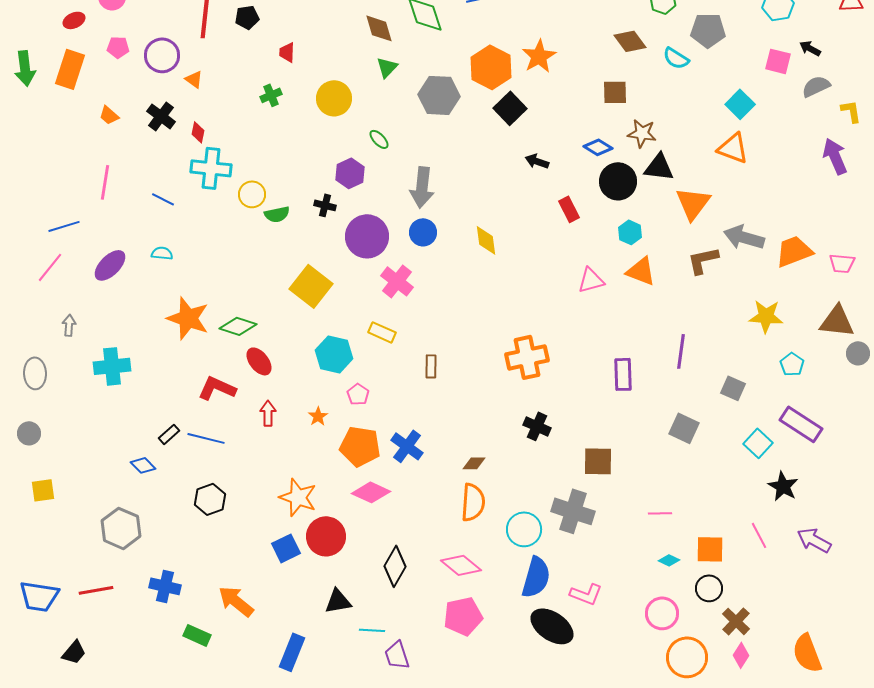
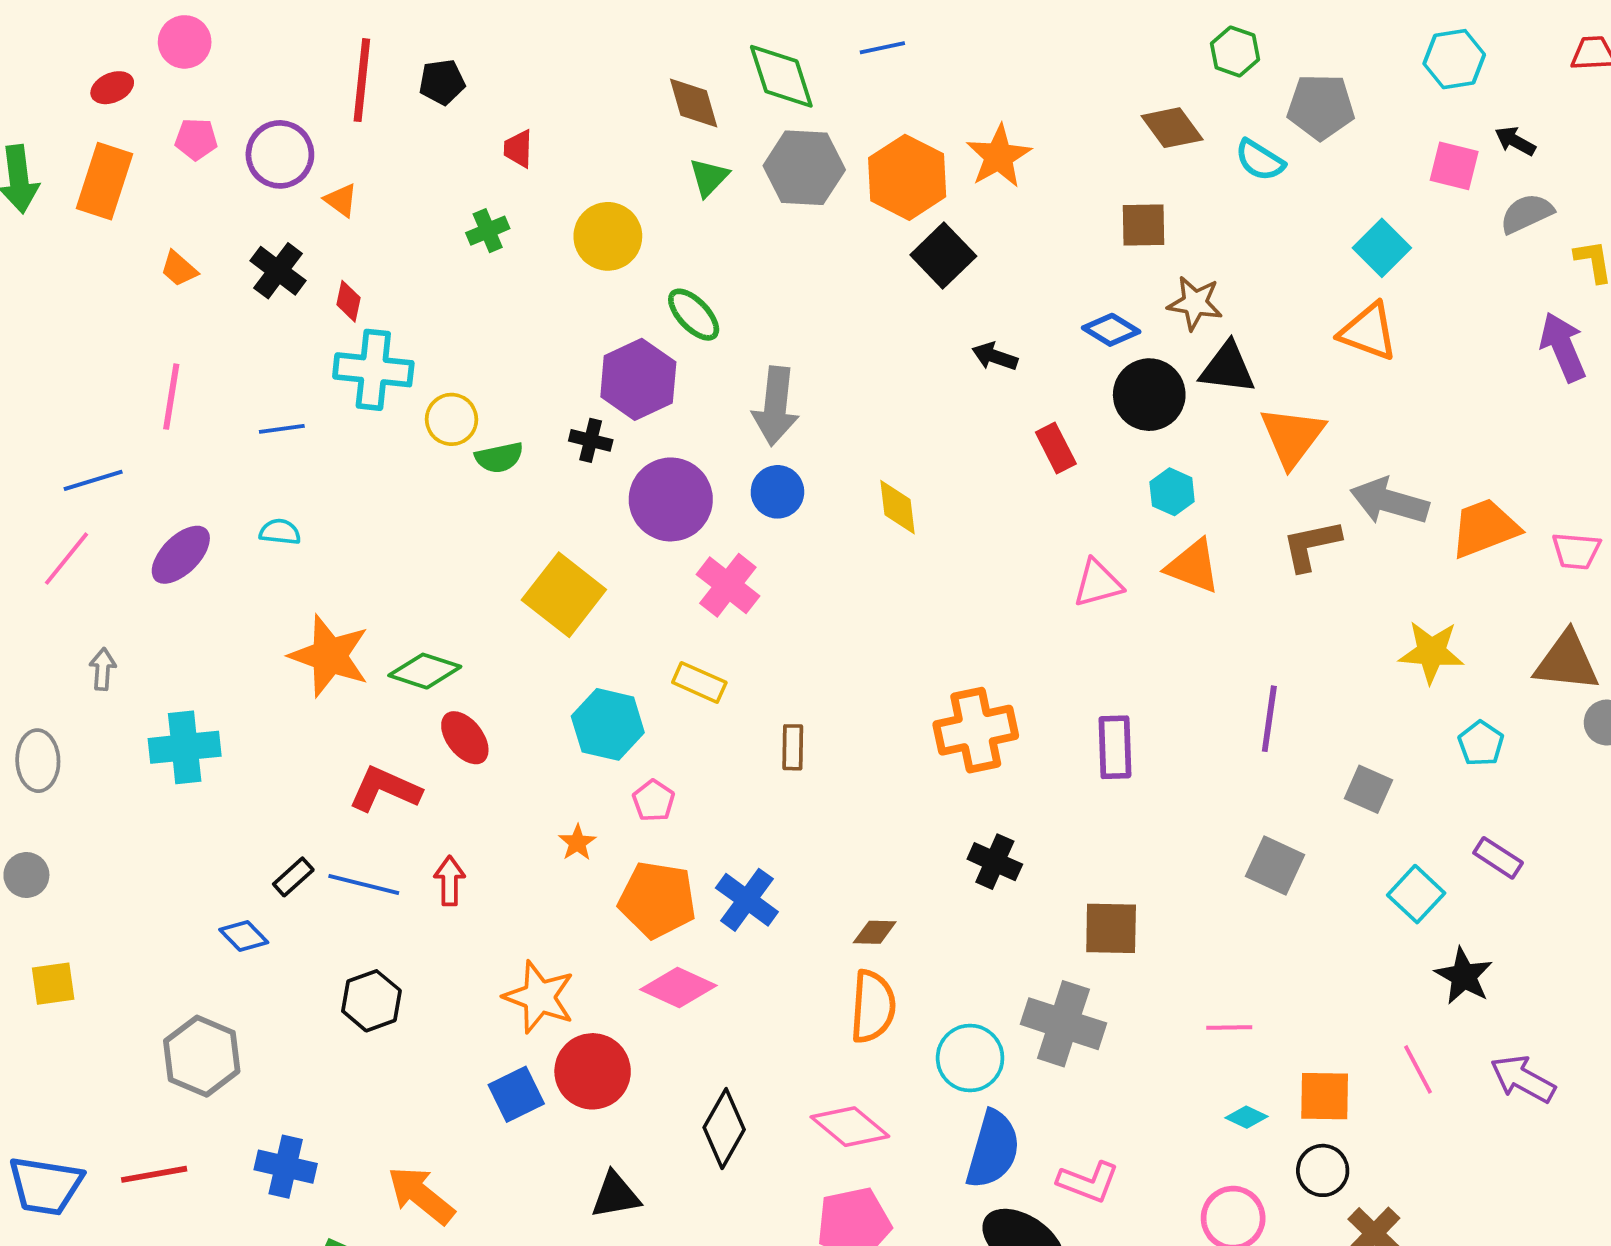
gray hexagon: (439, 95) -> (804, 168), moved
green ellipse: (379, 139) -> (694, 315), size x1.4
purple hexagon: (350, 173) -> (638, 379), size x1.4
blue line: (163, 199) -> (282, 429), turned -35
purple rectangle: (623, 374) -> (1115, 747), moved
red arrow: (268, 413) -> (450, 881), moved
purple rectangle: (801, 424) -> (1498, 858), size x0.6

